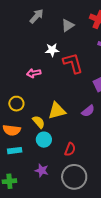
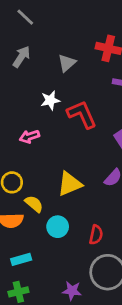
yellow semicircle: (39, 122) -> (34, 204), moved
cyan rectangle: (15, 151) -> (21, 259), moved
purple star: (42, 170) -> (72, 291), moved

